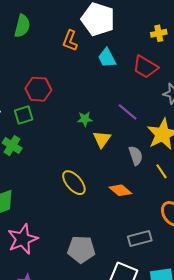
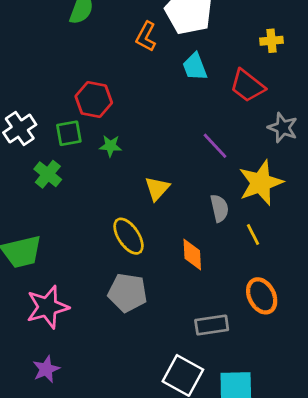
green star: (85, 119) -> (110, 146), moved
yellow triangle: (102, 139) -> (157, 189), moved
orange diamond: (120, 190) -> (192, 254), turned 40
gray pentagon: (81, 249) -> (128, 293), moved

